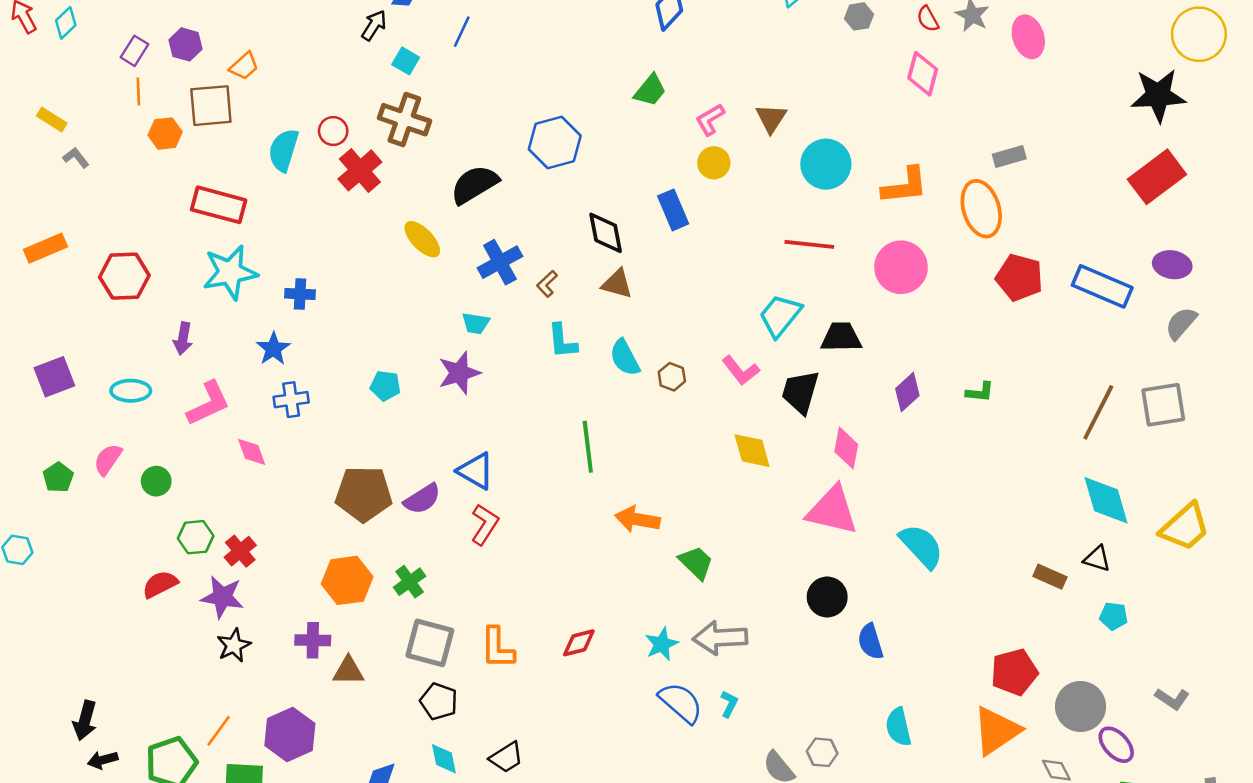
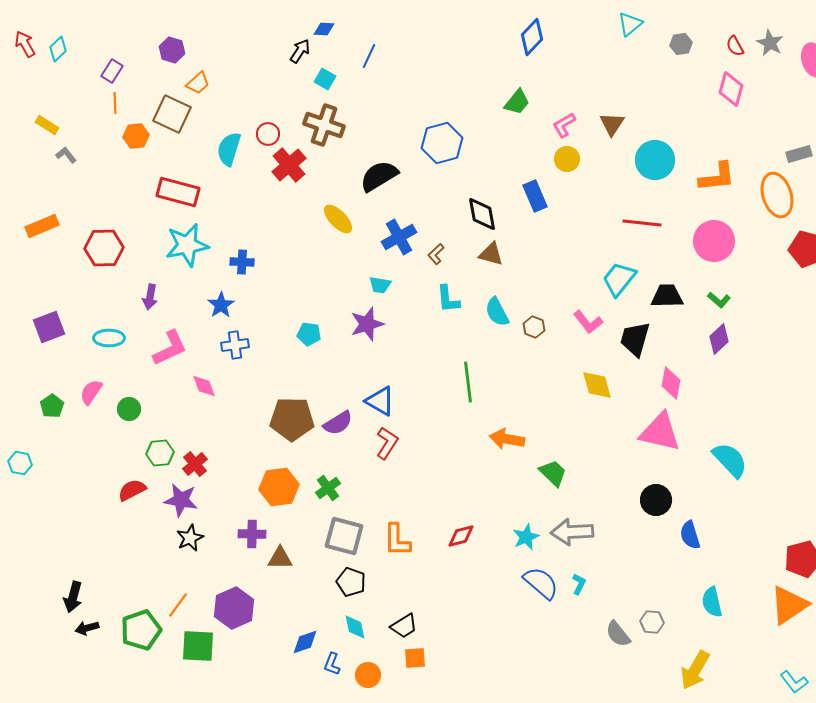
purple hexagon: (185, 44) -> (172, 50), moved
brown square: (211, 106) -> (172, 114), turned 30
green L-shape: (980, 392) -> (719, 300), moved, turned 35

